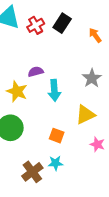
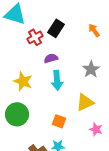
black rectangle: (62, 23) -> (56, 28), moved
red cross: (36, 25) -> (35, 37), moved
purple semicircle: (36, 72) -> (51, 58), moved

